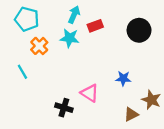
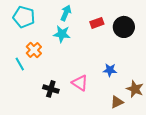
red rectangle: (95, 26) -> (97, 23), moved
orange cross: (39, 46) -> (34, 50), moved
black cross: (64, 108) -> (51, 89), moved

